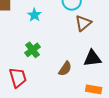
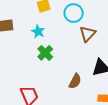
green cross: (33, 50) -> (45, 53), moved

